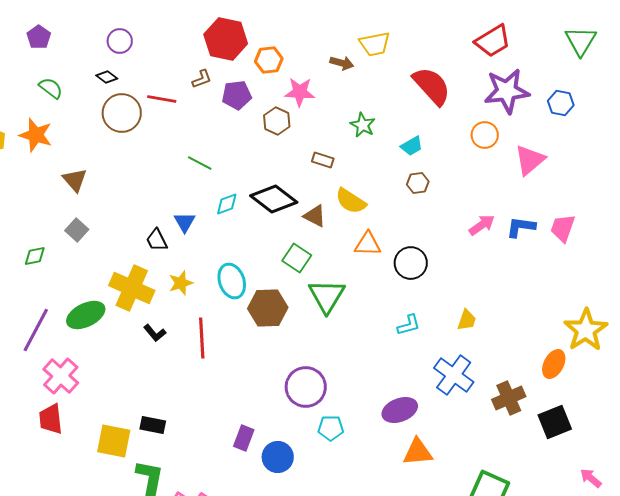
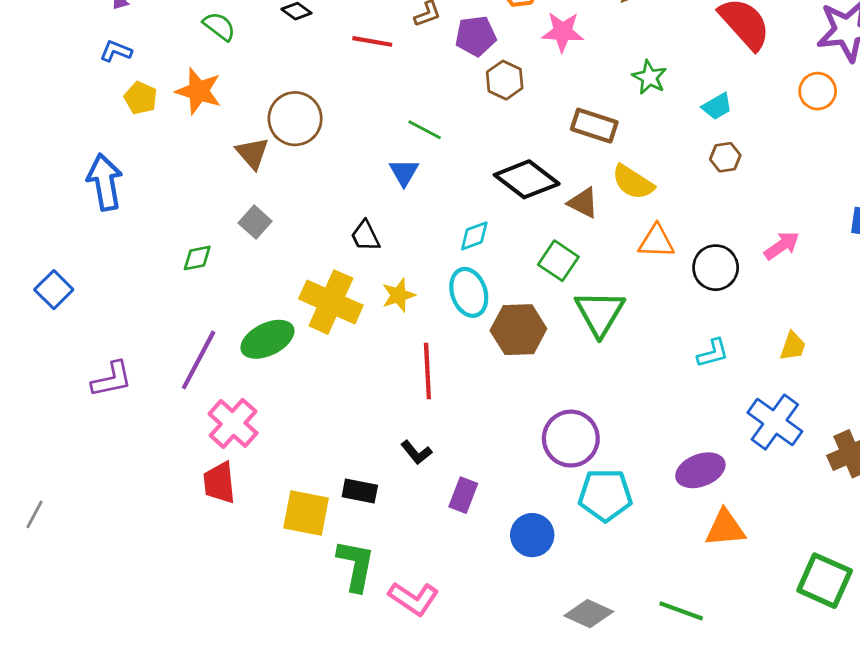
brown circle: (122, 113) -> (295, 119), moved
brown hexagon: (277, 121) -> (505, 80), moved
brown rectangle: (323, 160) -> (594, 126), size x1.5
cyan diamond: (227, 204) -> (474, 236), moved
blue triangle: (185, 222) -> (404, 172), moved
pink arrow: (482, 225) -> (782, 246), moved
black L-shape: (155, 333) -> (416, 452), moved
cyan pentagon: (331, 428) -> (605, 495), size x1.5
purple rectangle: (244, 438) -> (463, 495), moved

